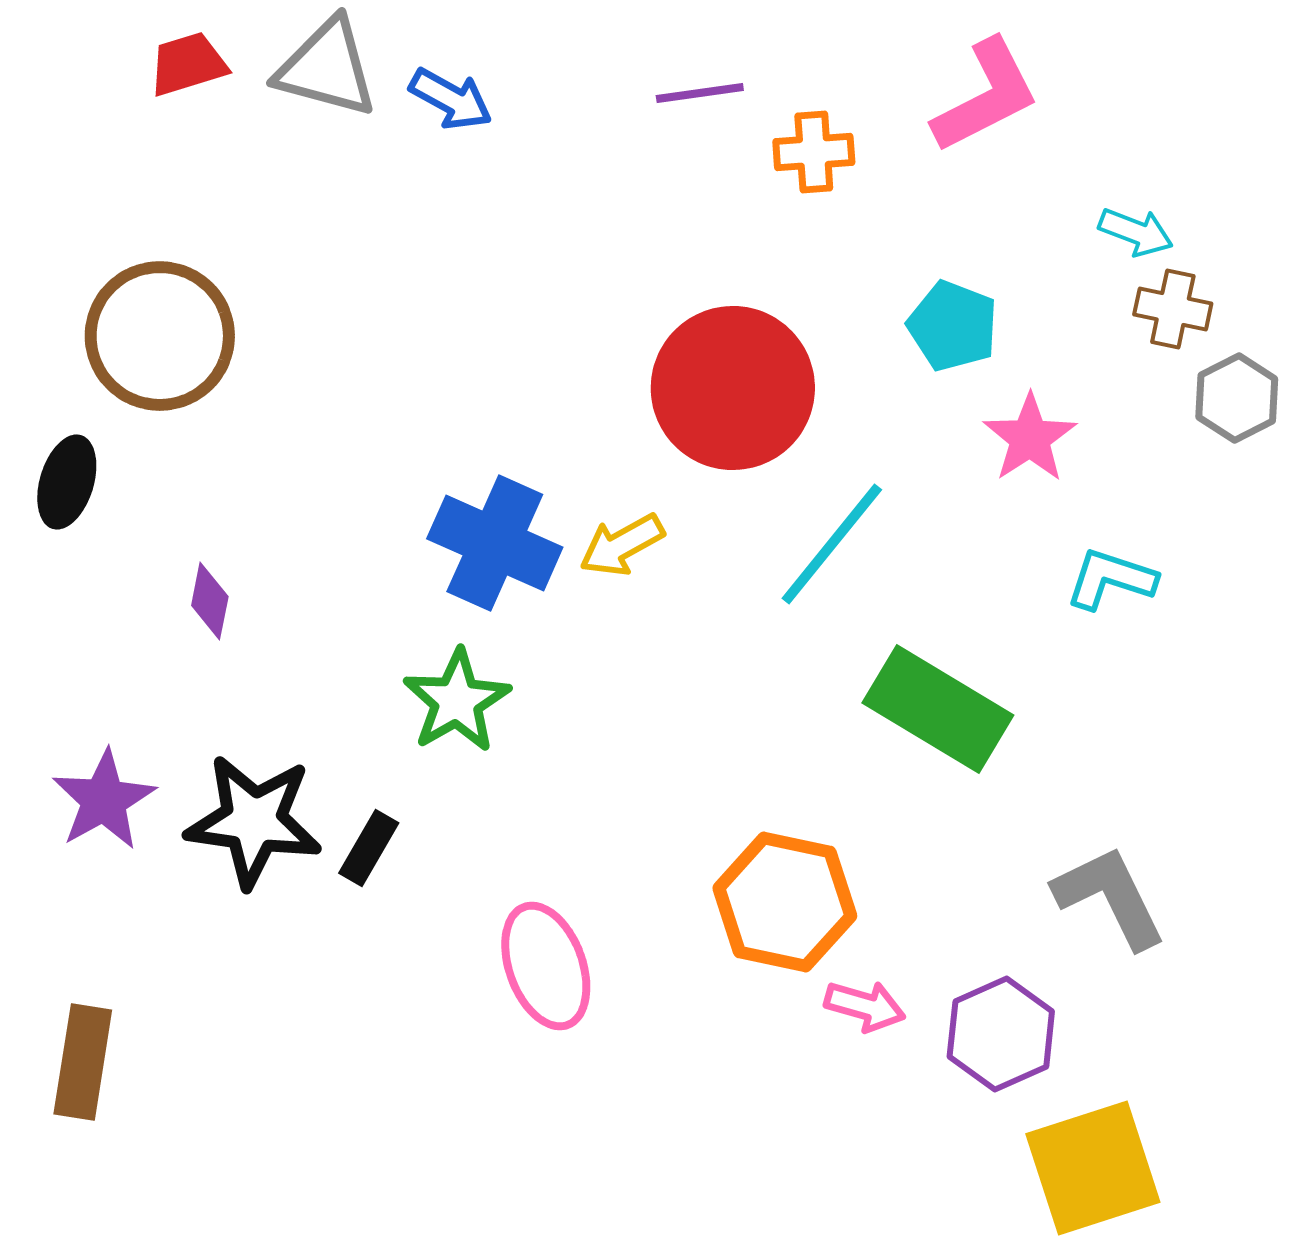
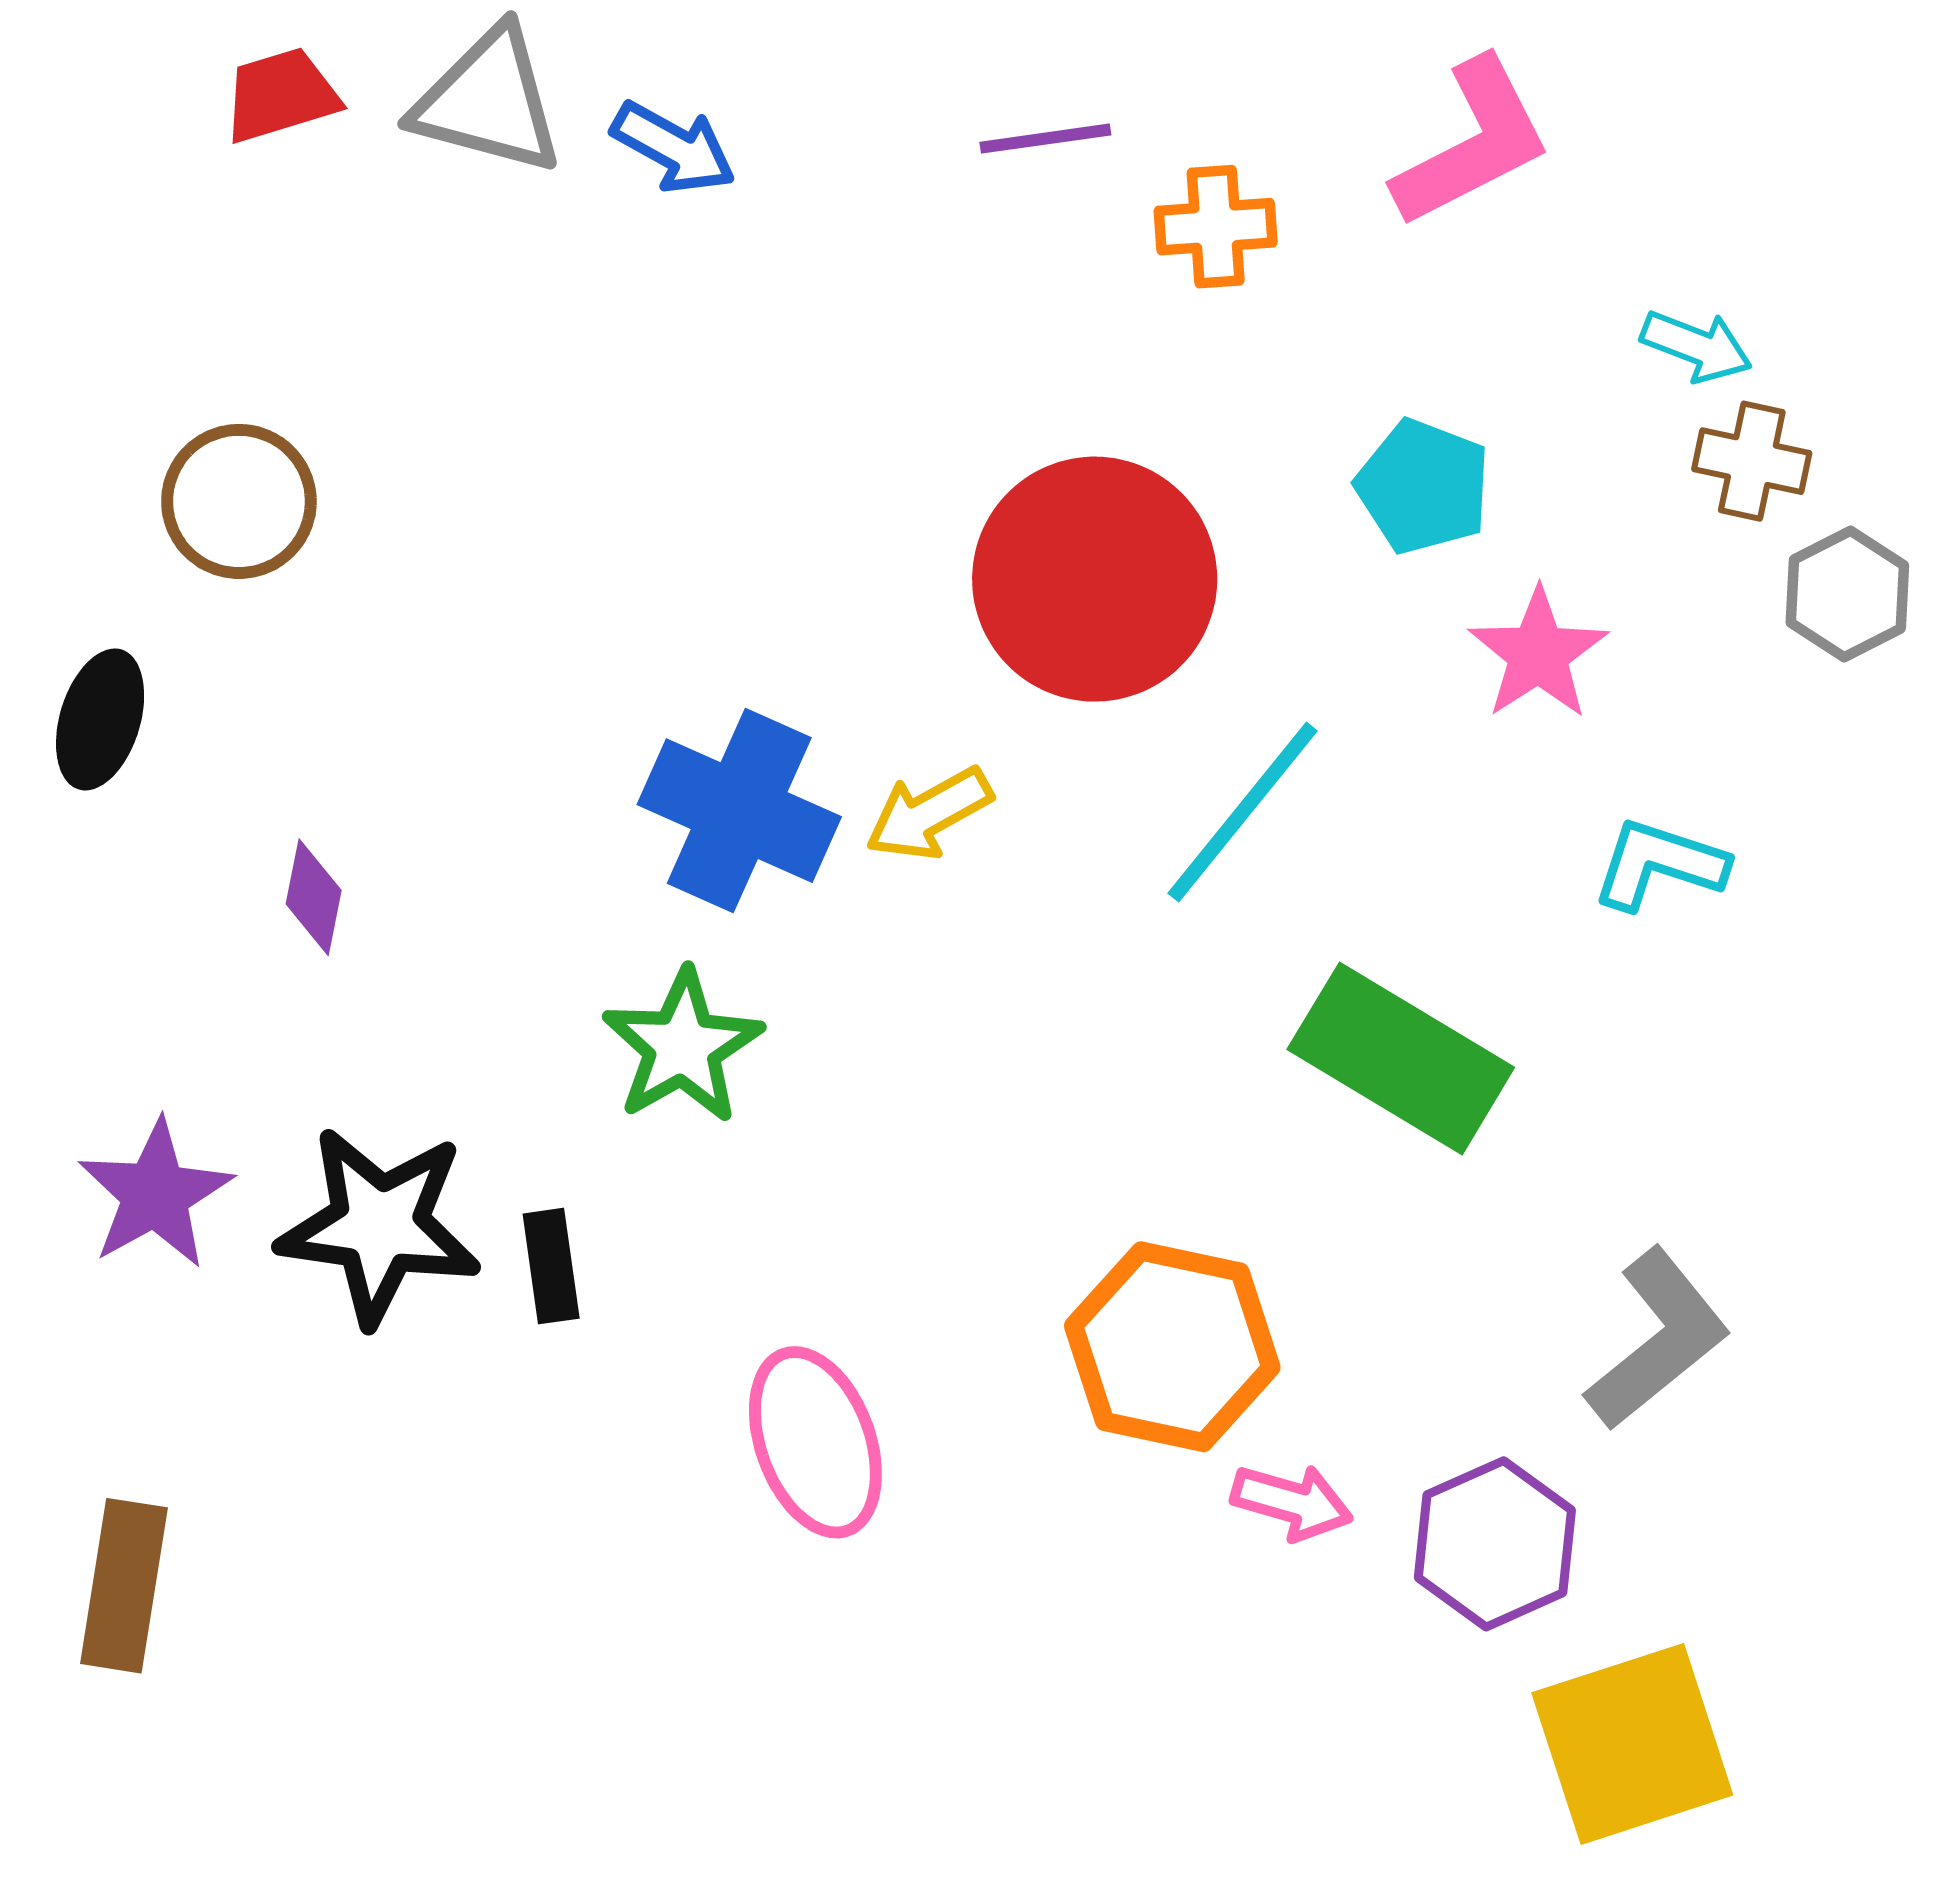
brown circle: (160, 336) -> (239, 501), size x0.7
black rectangle: (369, 848) -> (551, 1266), turned -38
gray L-shape: (1110, 897) -> (1658, 1339), turned 77

